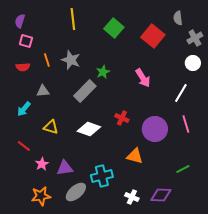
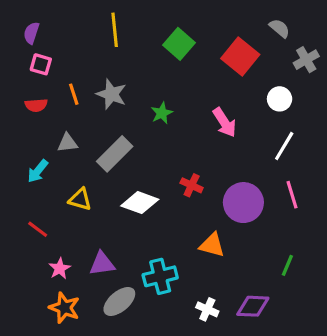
gray semicircle: (178, 18) -> (280, 28), turned 136
white circle: (193, 63) -> (280, 99), moved
gray rectangle: (85, 91) -> (115, 154), moved
pink star: (42, 164) -> (60, 268), moved
green line: (183, 169) -> (287, 265), turned -40
orange star: (41, 196) -> (64, 308), turned 30

